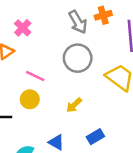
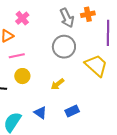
pink line: (35, 76) -> (17, 56), moved, turned -42

